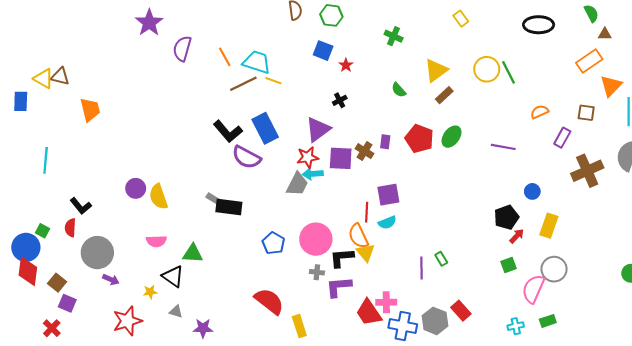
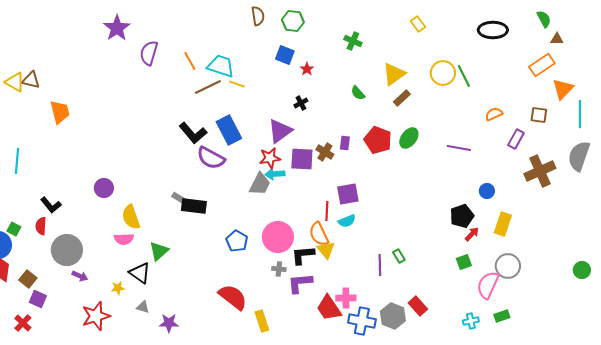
yellow semicircle: (158, 197) -> (131, 217), moved
green triangle: (193, 254) -> (159, 251), turned -45

